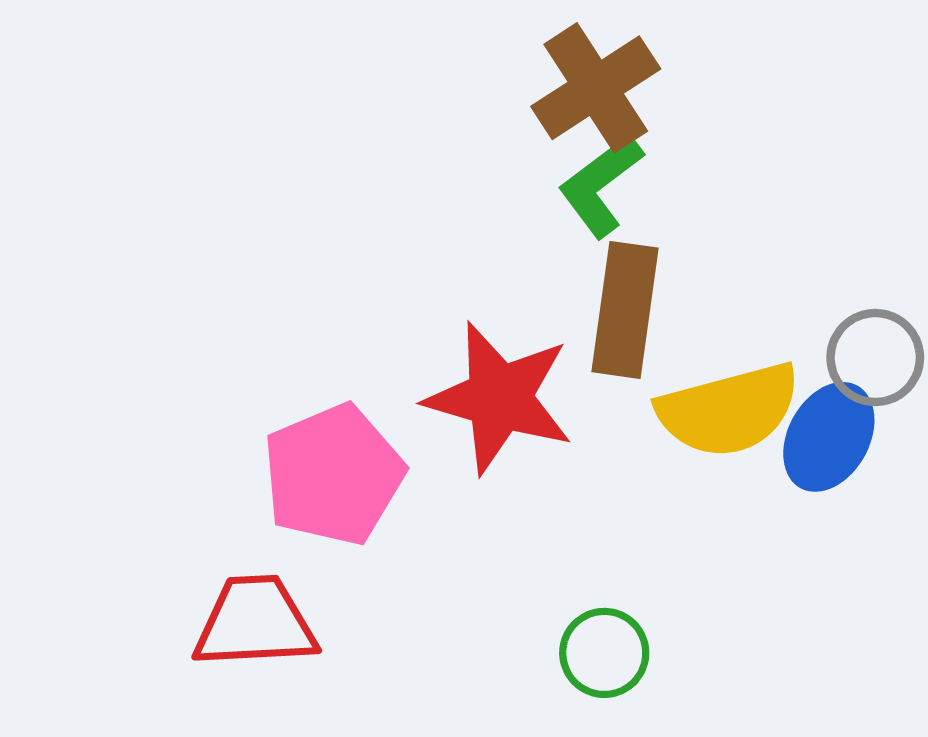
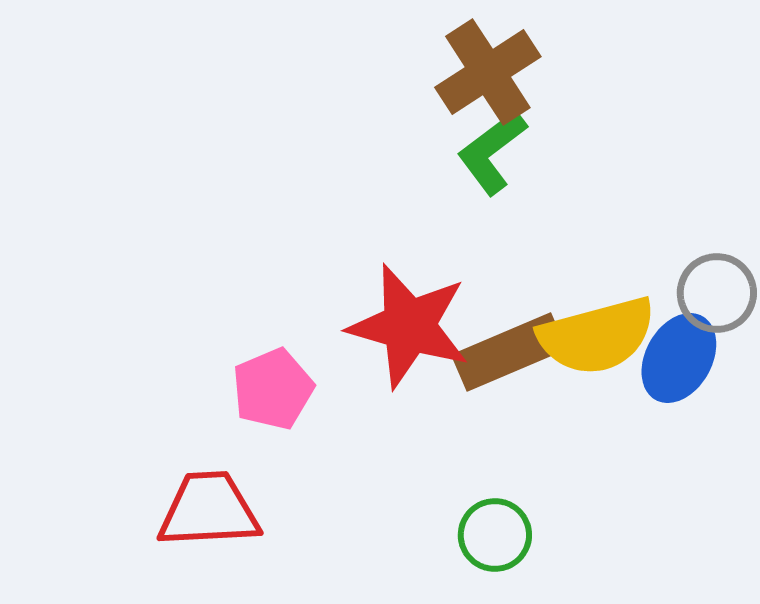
brown rectangle: (625, 310) -> (509, 352), moved, turned 59
pink pentagon: (333, 475) -> (273, 389), size x0.7

